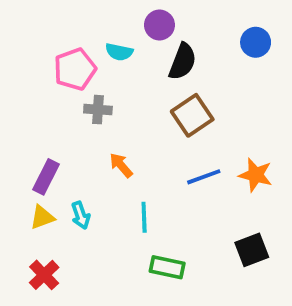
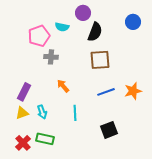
brown square: (192, 115) -> (100, 60), turned 30
orange star: (256, 175) -> (133, 91), turned -30
black square: (252, 250) -> (109, 130), moved
green rectangle: (167, 267) -> (45, 139), moved

